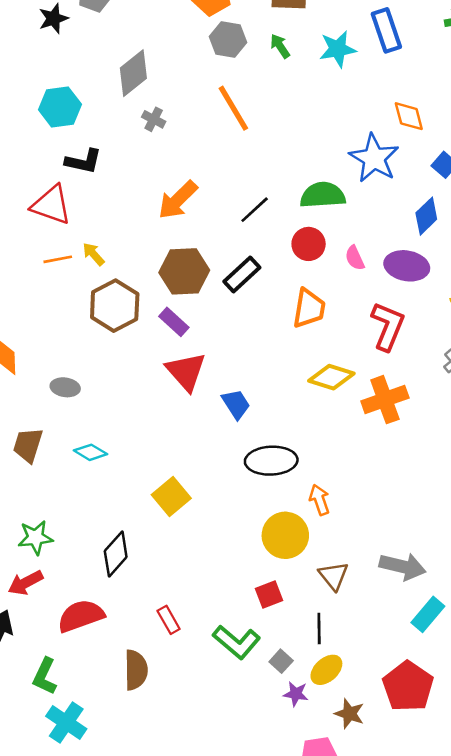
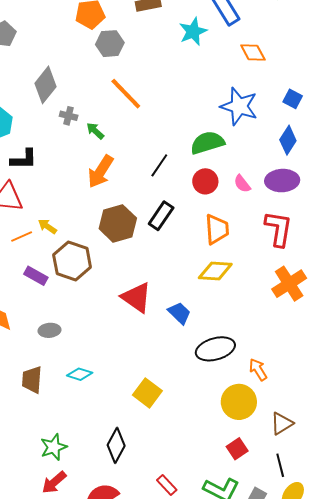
green arrow: (280, 46) -> (95, 131), moved
orange diamond: (409, 116) -> (253, 52), moved
purple rectangle: (174, 322) -> (36, 276), moved
yellow diamond: (331, 377) -> (215, 271), moved
brown triangle: (334, 576) -> (282, 424), turned 50

